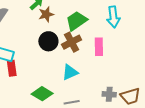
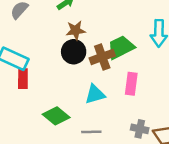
brown star: (46, 14) -> (76, 30), moved
green trapezoid: (76, 21) -> (121, 47), moved
pink rectangle: (99, 47) -> (131, 84), moved

